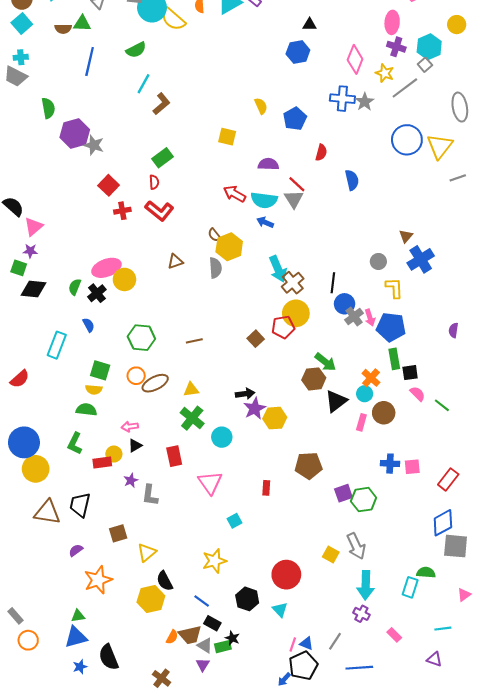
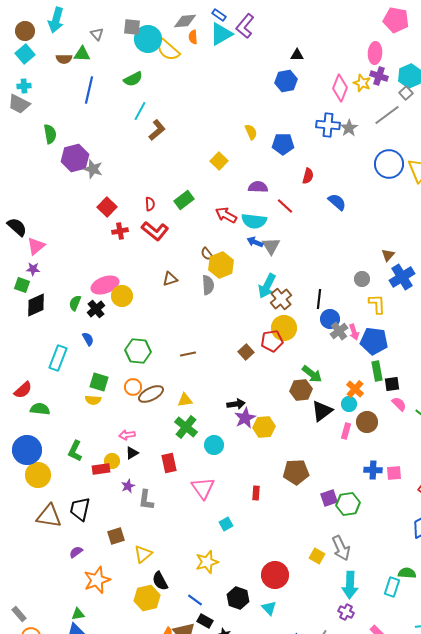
yellow star: (385, 73) -> (362, 83), moved
blue pentagon: (295, 119) -> (283, 144), turned 30
yellow square: (227, 137) -> (219, 161), turned 30
green rectangle: (163, 158) -> (184, 200), moved
blue semicircle: (352, 180) -> (337, 202), turned -36
gray triangle: (294, 199) -> (271, 246), moved
cyan arrow: (278, 269) -> (267, 286), turned 50
black diamond: (33, 289) -> (36, 305), turned -30
green semicircle: (86, 410) -> (40, 409), moved

